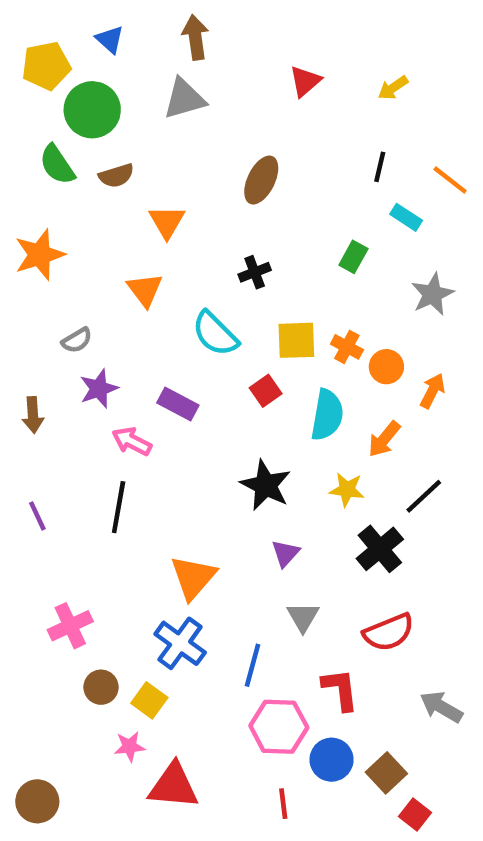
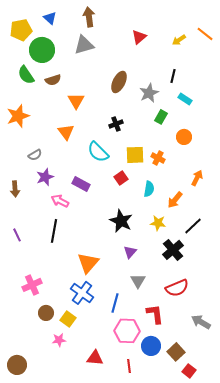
orange line: (450, 180) -> (205, 34), moved
gray star: (433, 294) -> (149, 93), moved
orange circle: (386, 367) -> (184, 137), moved
cyan semicircle: (327, 415) -> (149, 189), size x0.7
red triangle: (173, 786) -> (95, 358), moved, size x0.7

